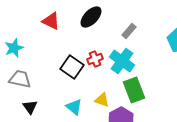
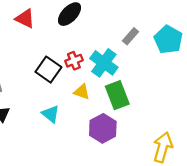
gray rectangle: (129, 31) -> (131, 36), moved
yellow triangle: (102, 100) -> (82, 92), moved

